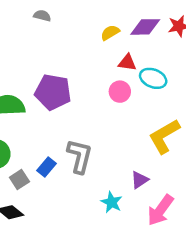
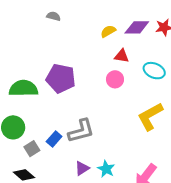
cyan ellipse: (153, 78) -> (154, 71), moved
gray L-shape: (80, 156) -> (81, 131), turned 60
purple triangle: (139, 180) -> (82, 168), moved

